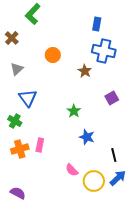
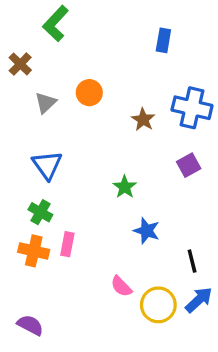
blue cross: (104, 51) -> (192, 108), moved
gray triangle: (17, 69) -> (45, 103), moved
green cross: (15, 121) -> (40, 212), moved
orange cross: (20, 149) -> (34, 251), turned 30

